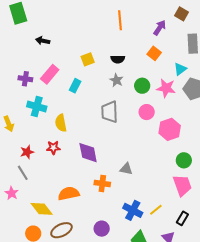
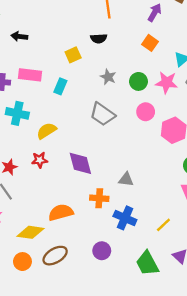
black semicircle: (118, 59) -> (99, 38), moved
pink rectangle: (50, 74) -> (30, 75), turned 60
gray trapezoid: (110, 112) -> (102, 114), turned -50
yellow semicircle: (61, 123) -> (46, 131), turned 72
yellow diamond: (42, 209) -> (31, 232), turned -40
blue cross: (133, 210) -> (125, 218), moved

